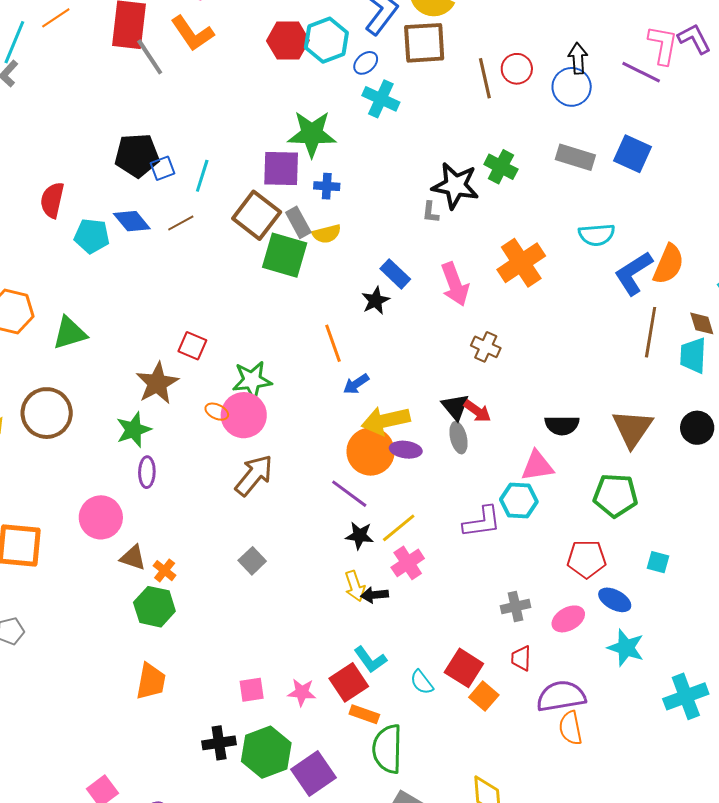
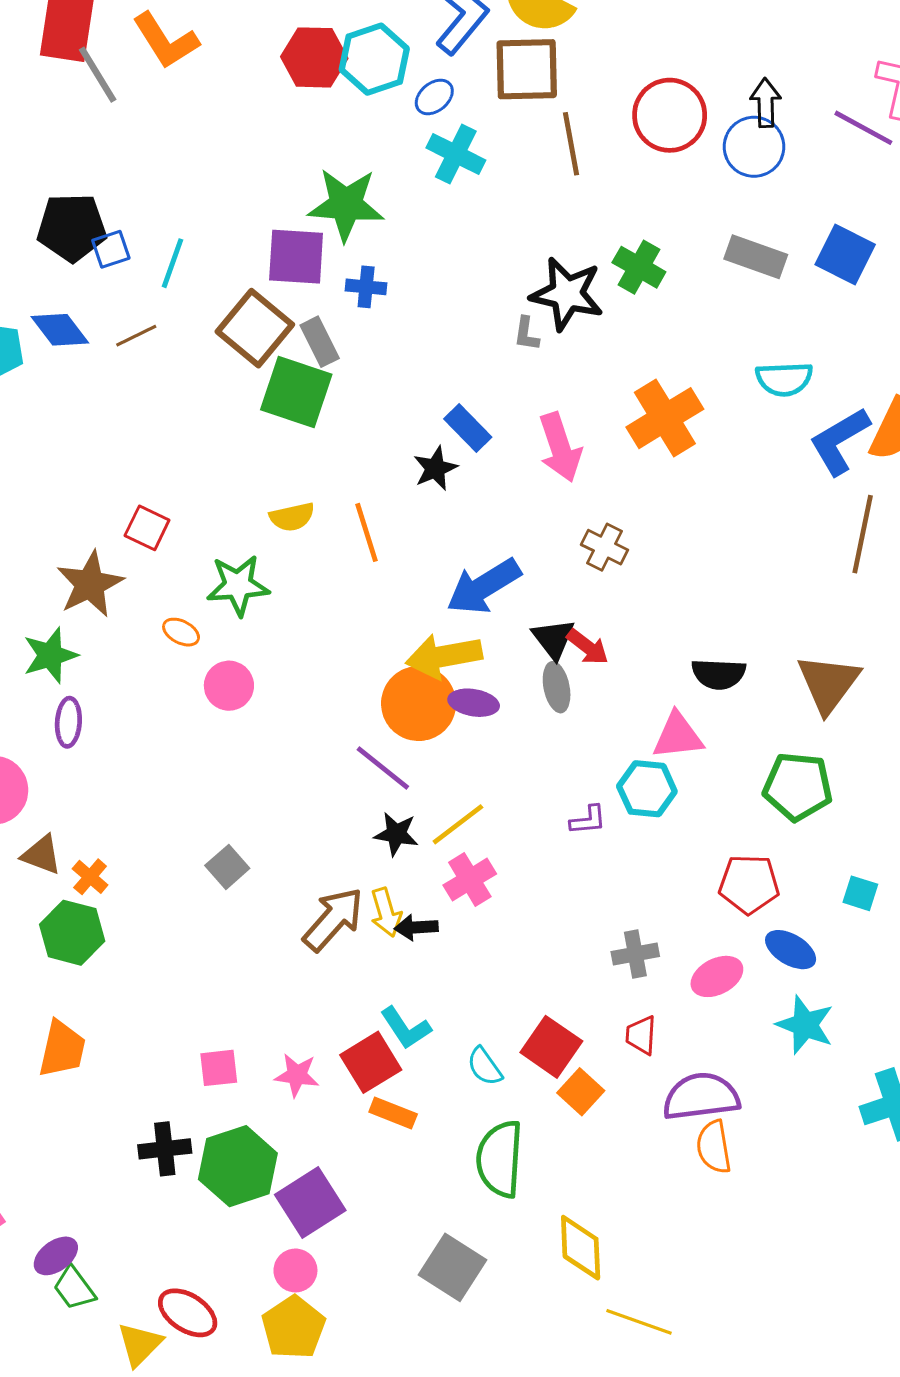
red circle: (517, 69) -> (670, 115), size x1.5
brown line: (485, 78) -> (571, 144), moved
yellow semicircle: (327, 234) -> (292, 517), moved
blue arrow: (356, 384) -> (484, 586), moved, size x1.8
pink circle: (244, 415) -> (229, 686), moved, size x0.7
brown arrow: (254, 475) -> (333, 919), moved
purple L-shape: (482, 522) -> (588, 820), size x0.6
green semicircle: (387, 749) -> (500, 1159), moved

